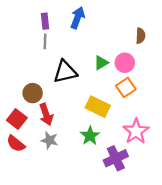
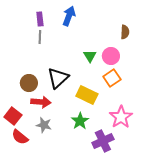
green triangle: (101, 63) -> (90, 56), turned -32
black triangle: (65, 72) -> (58, 78), moved, turned -30
red arrow: (46, 114) -> (41, 102), turned -66
red square: (17, 119) -> (13, 116), moved
red semicircle: (16, 144) -> (20, 137), moved

